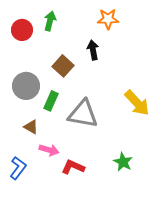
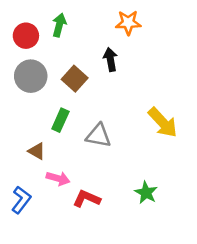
gray circle: (26, 86) -> (31, 76), moved
gray triangle: (83, 114) -> (98, 136), size x0.7

